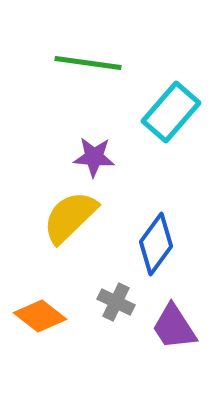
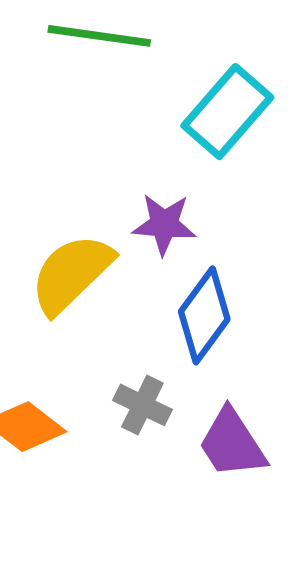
purple star: (94, 157) -> (164, 224), moved

